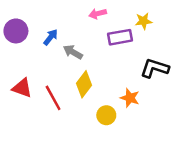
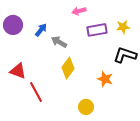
yellow star: (143, 21) -> (123, 27), moved
red line: (53, 98) -> (36, 92), moved
yellow circle: (106, 115) -> (86, 107), moved

